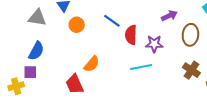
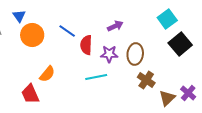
purple arrow: (169, 16) -> (115, 26), moved
orange circle: (77, 25) -> (32, 35), size x1.5
brown ellipse: (190, 35) -> (135, 54), moved

